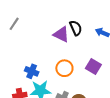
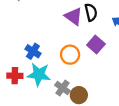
purple square: (93, 66) -> (96, 45), moved

